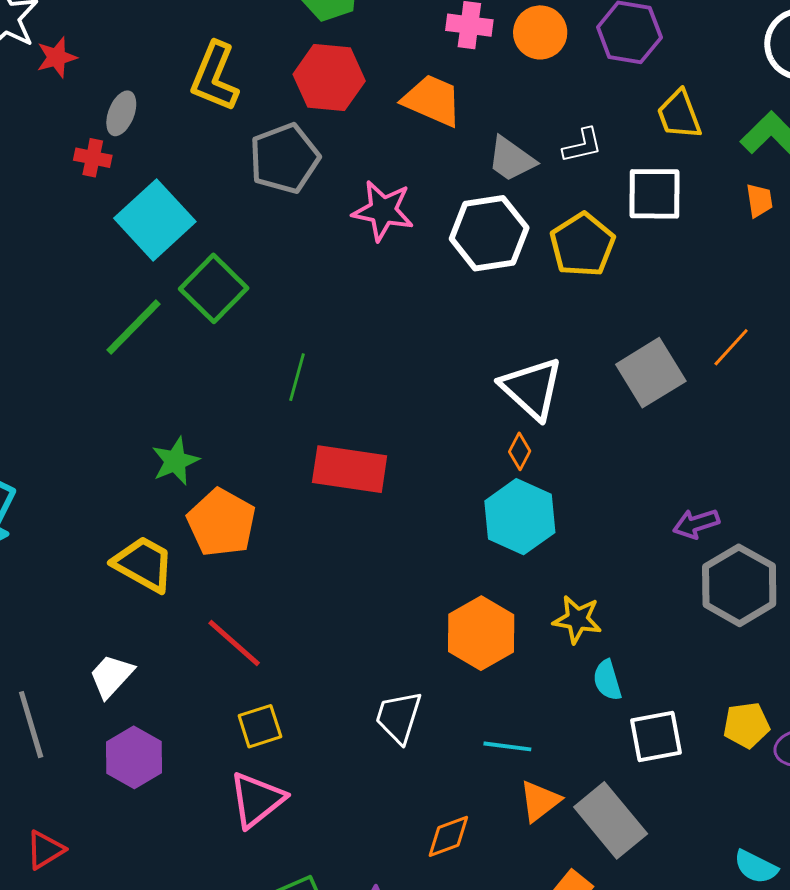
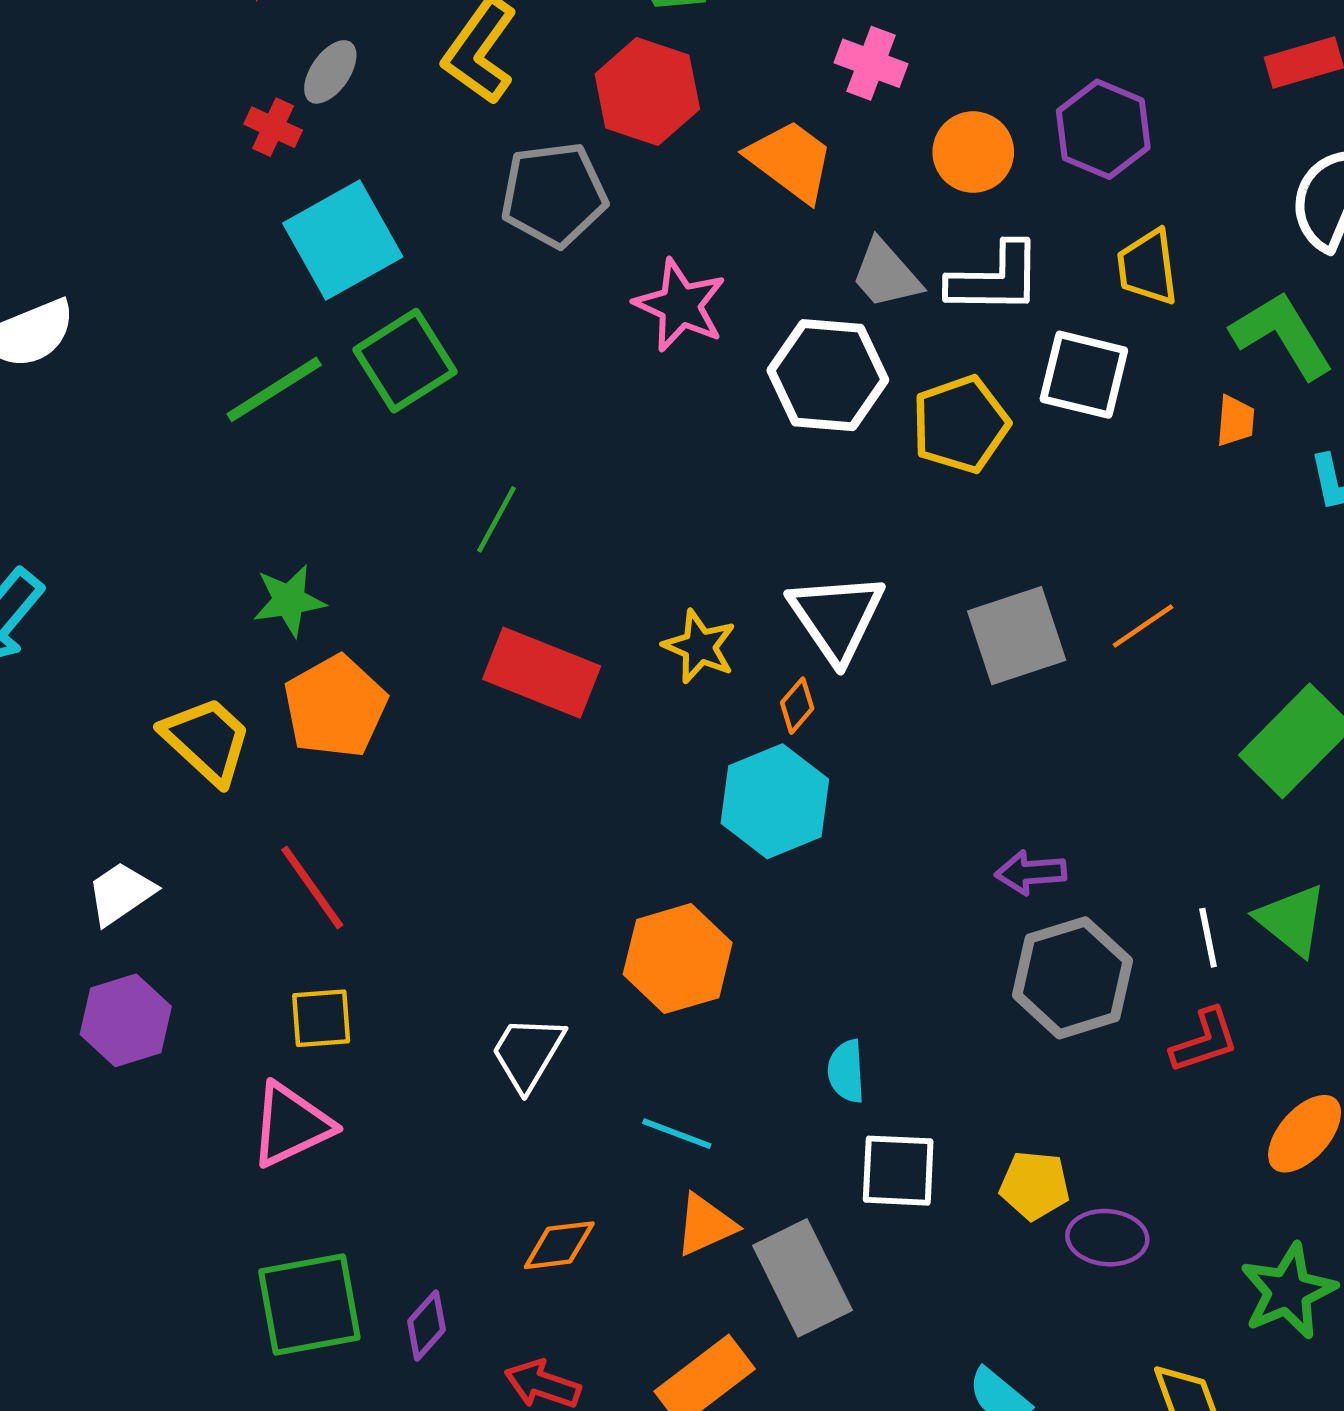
orange circle: (540, 32) -> (973, 152), moved
white L-shape: (582, 145) -> (995, 279), size x1.6
yellow star: (577, 619) -> (700, 646), moved

